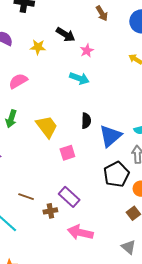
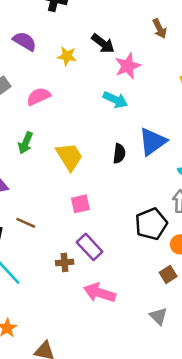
brown arrow: (102, 13) -> (160, 29), moved
pink star: (87, 51) -> (128, 66), size x1.5
blue triangle: (110, 136) -> (153, 142), moved
pink square: (67, 153) -> (80, 204), moved
brown line: (26, 197) -> (26, 223), moved

